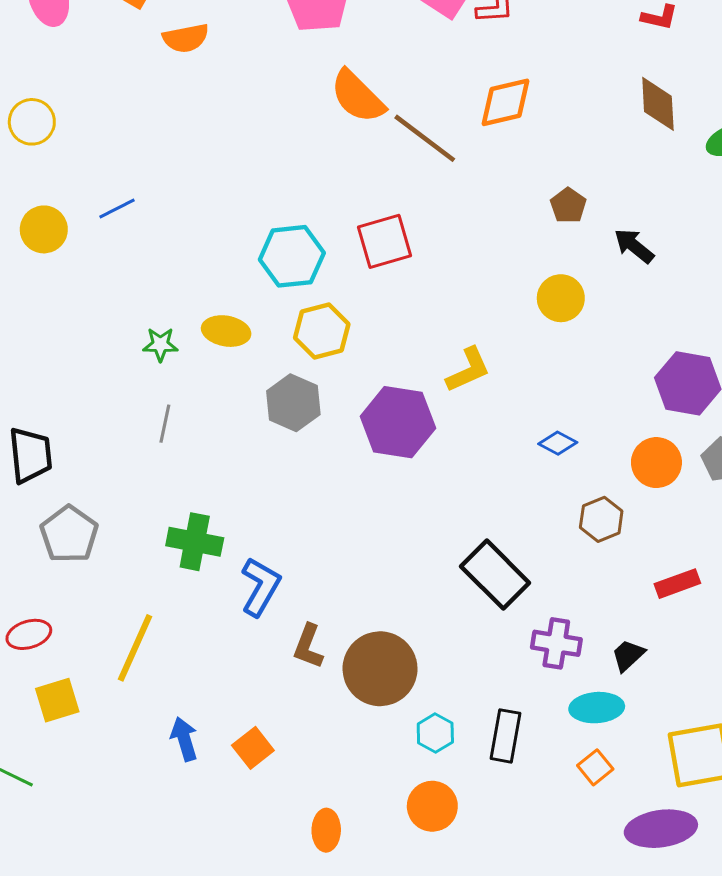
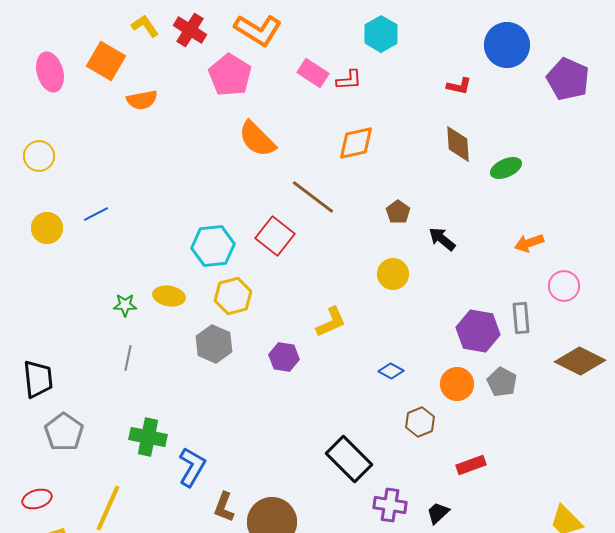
brown line: (425, 138) -> (313, 197), moved
red square: (384, 241) -> (275, 236), turned -36
purple hexagon: (398, 422) -> (284, 357), size x0.6

